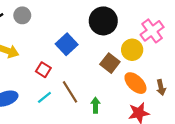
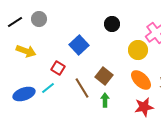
black circle: (103, 21) -> (112, 24), size x0.6
brown square: (110, 63) -> (104, 76), moved
cyan line: (44, 97) -> (48, 88), moved

